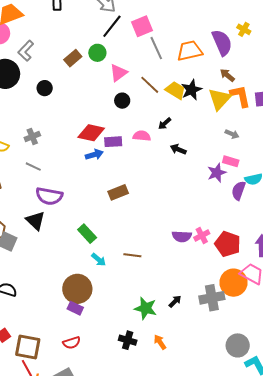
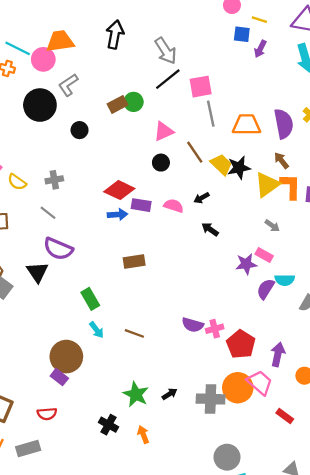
green circle: (97, 53) -> (134, 102), moved

